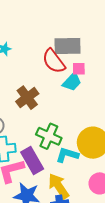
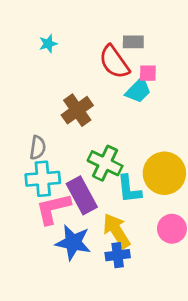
gray rectangle: (67, 46) -> (133, 42), size x0.6
cyan L-shape: (67, 155) -> (129, 189), turned -115

